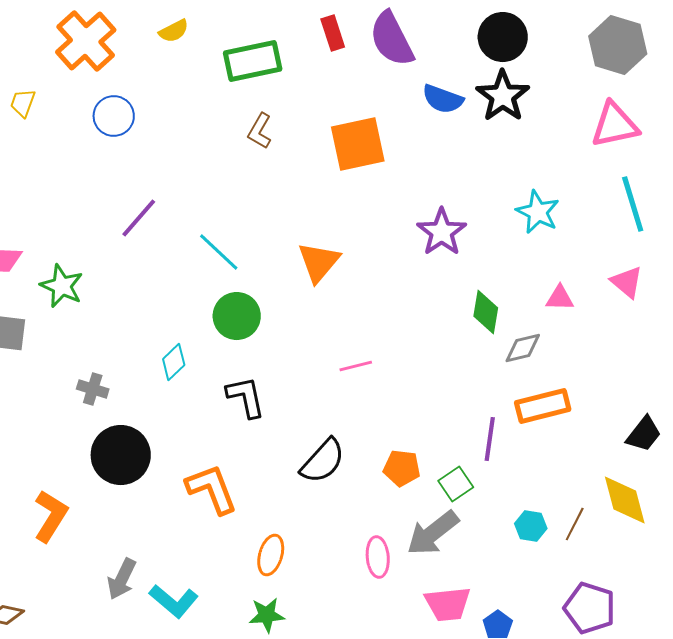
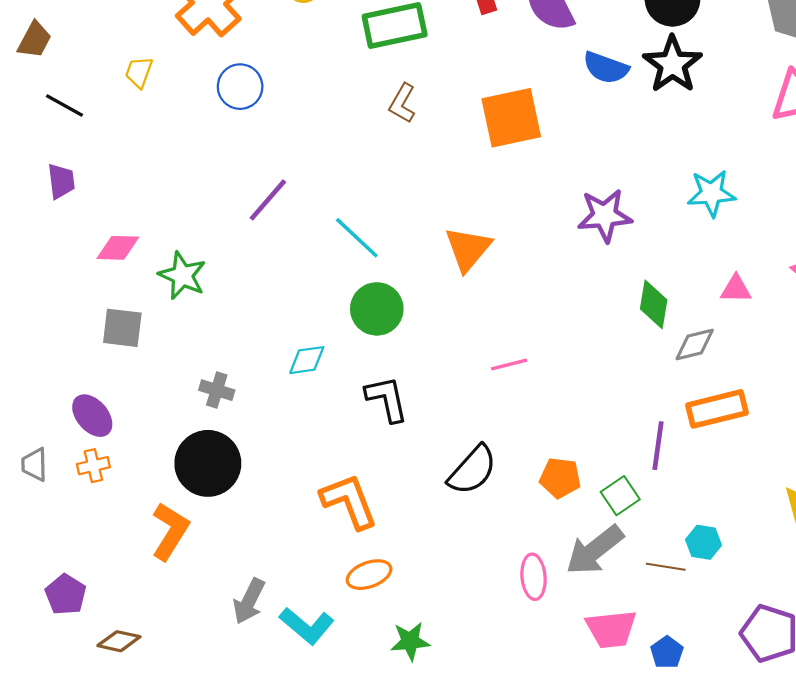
cyan star: (538, 212) -> (711, 193), turned -30
purple star: (442, 232) -> (605, 216), turned 30
cyan diamond: (174, 362) -> (307, 360), turned 36
black circle: (121, 455) -> (208, 463), moved
brown line: (575, 524) -> (666, 567), moved, turned 72
orange ellipse: (271, 555) -> (369, 575), moved, turned 54

